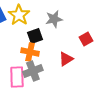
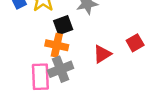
red square: (86, 39) -> (135, 43), moved

